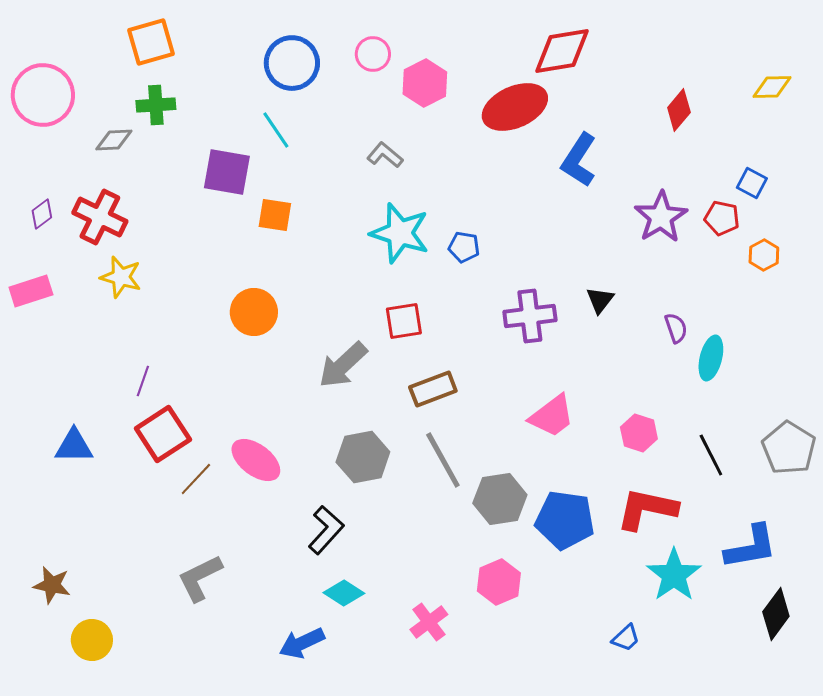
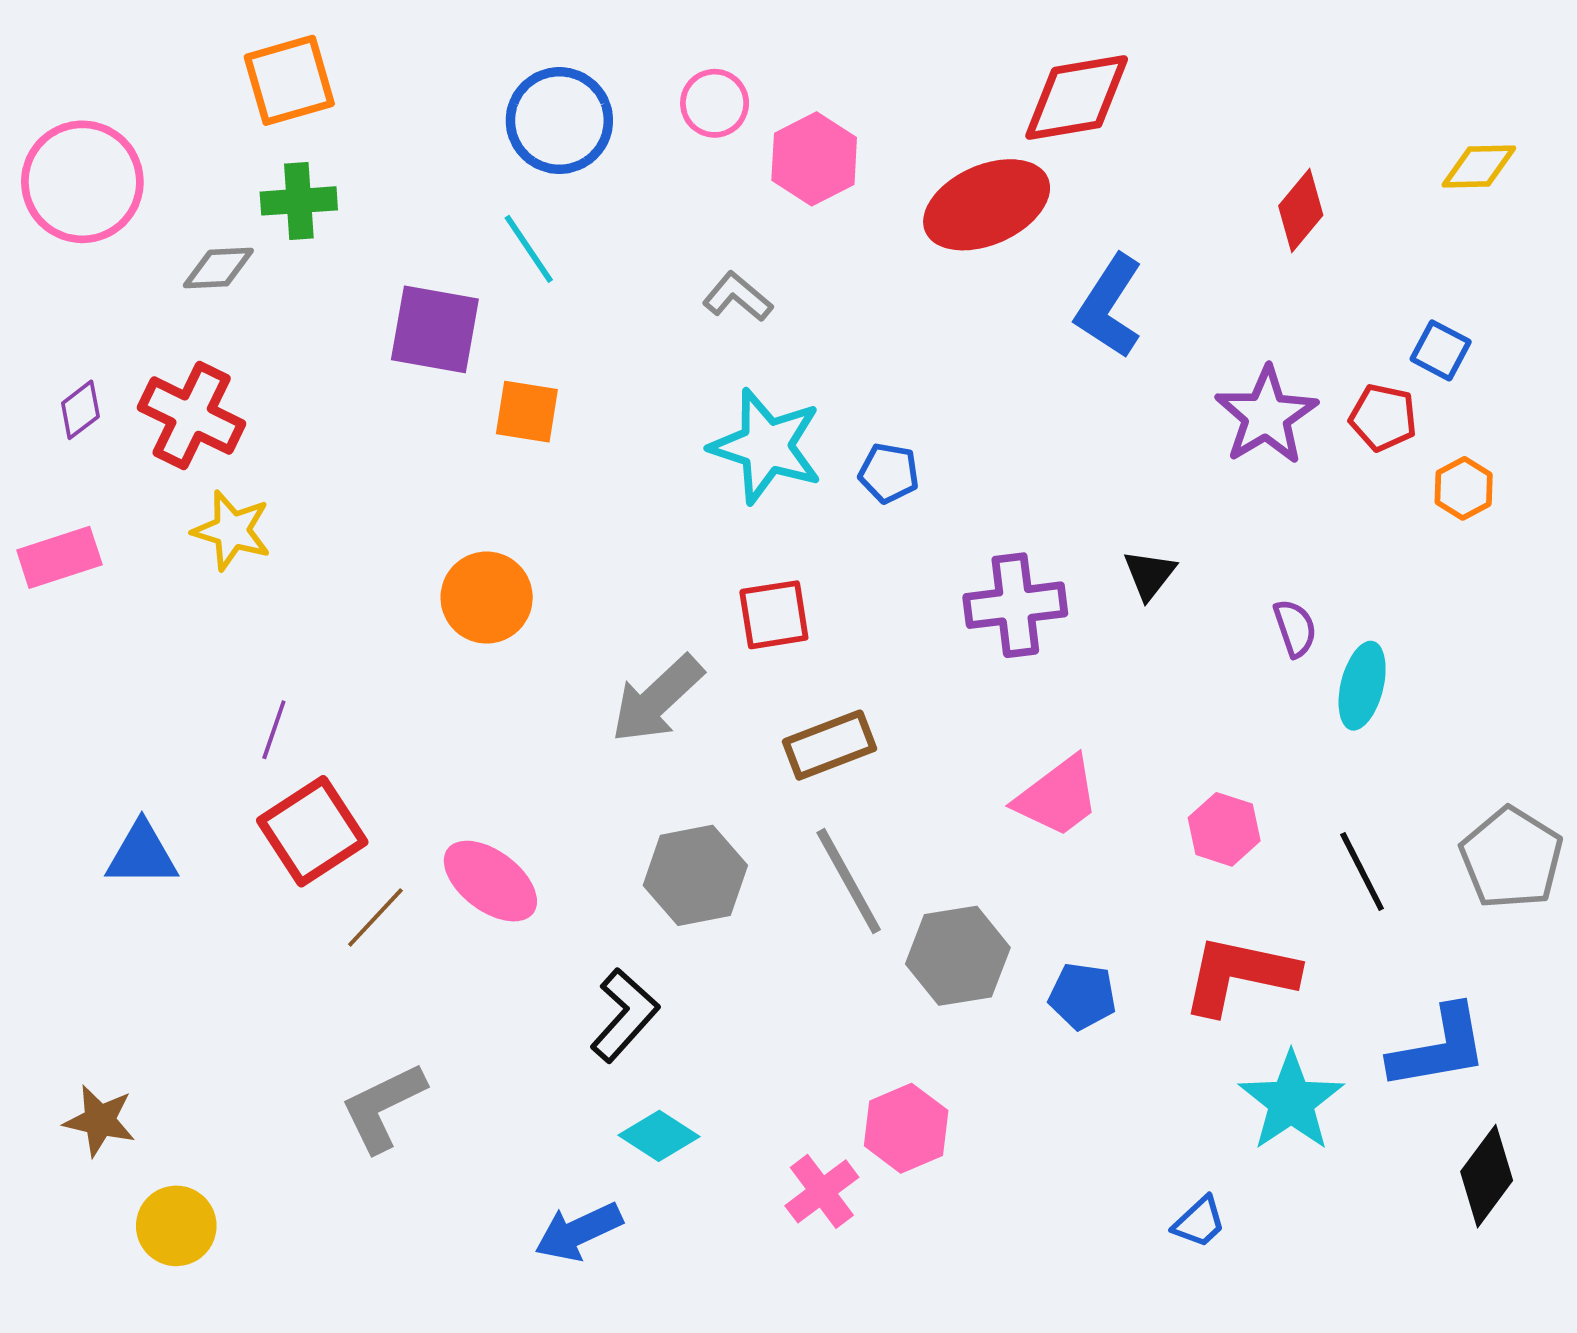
blue pentagon: (565, 520) -> (1082, 996), size x0.6
pink hexagon: (499, 582) -> (906, 1128), moved

